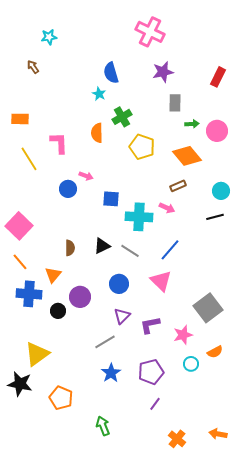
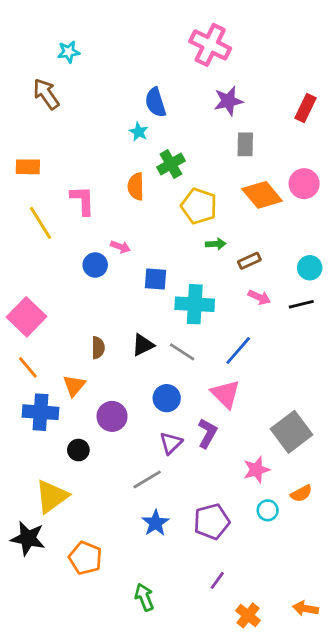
brown arrow: (33, 67) -> (46, 94), size x1.6
green arrow: (192, 124) -> (216, 244), moved
orange diamond: (187, 156) -> (262, 195), moved
pink arrow: (167, 208) -> (259, 297), moved
black circle: (58, 311) -> (78, 450), moved
purple L-shape: (150, 325) -> (207, 433), moved, turned 130
purple line: (155, 404) -> (217, 580), moved

